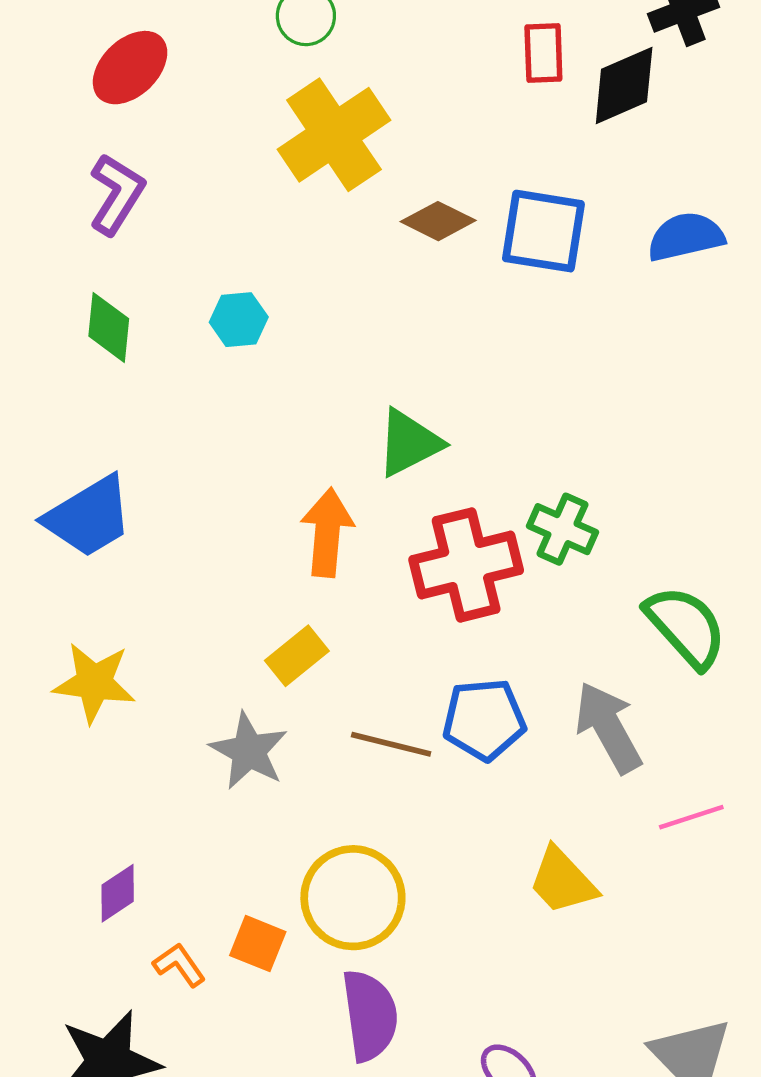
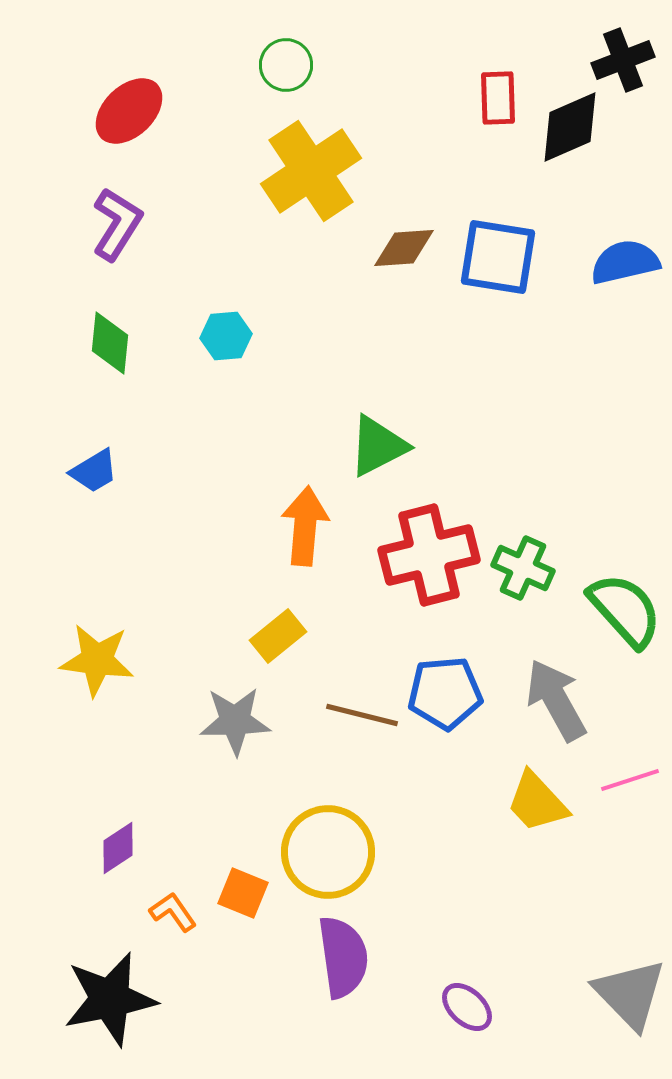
brown diamond: (438, 221) -> (404, 248), turned -30
blue trapezoid: (89, 517) -> (94, 471), moved, size x0.6
green cross: (562, 529) -> (523, 568), moved
gray star: (249, 751) -> (235, 721), turned -30
yellow trapezoid: (562, 881) -> (537, 802), moved

